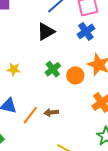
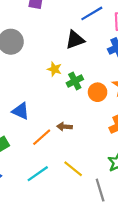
yellow star: (14, 69) -> (54, 69), moved
orange line: (30, 115) -> (42, 137), moved

